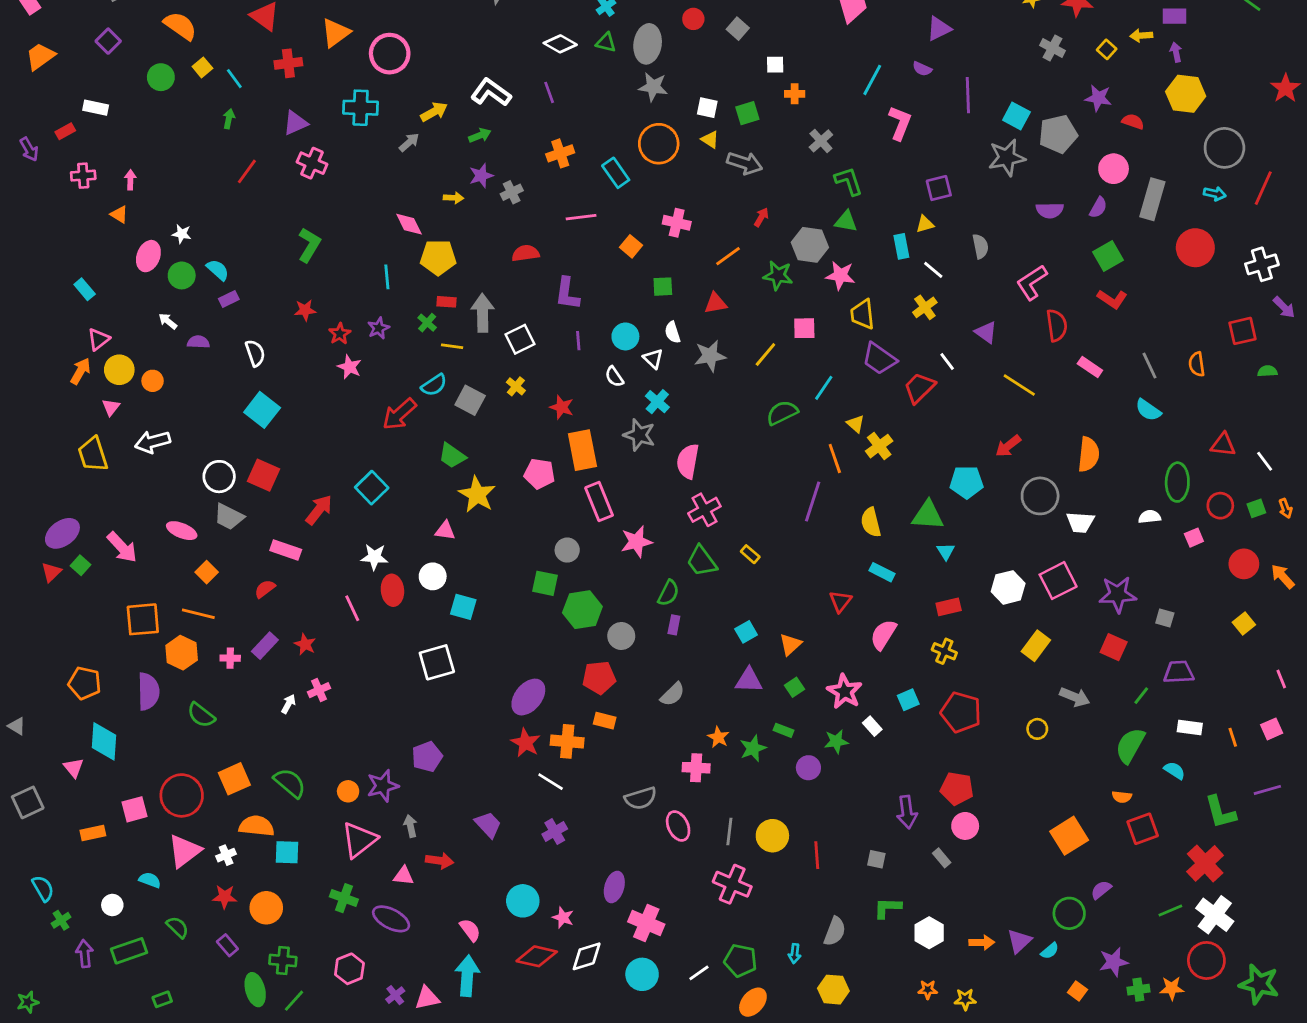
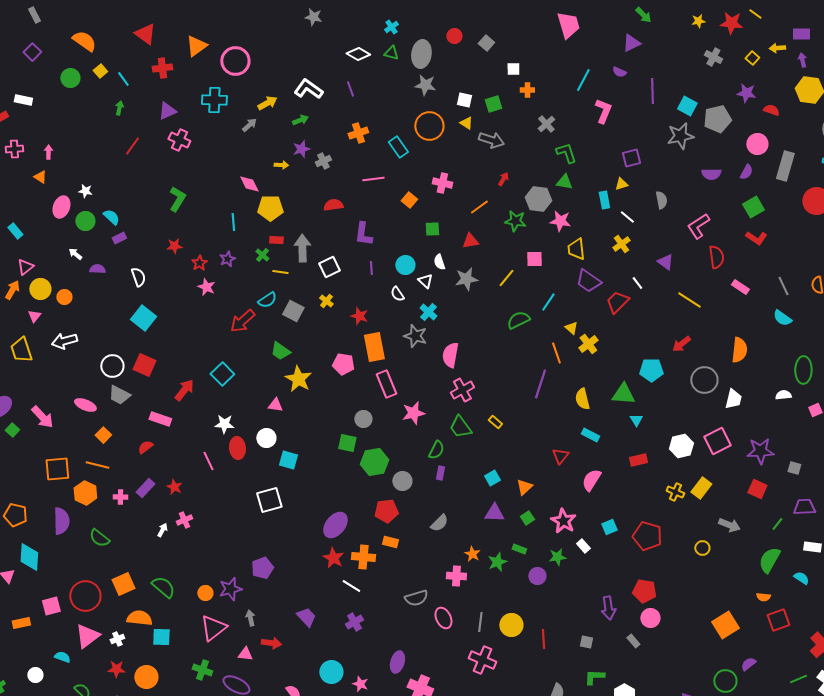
white trapezoid: (1080, 522) -> (733, 399), turned -80
yellow cross: (944, 651) -> (675, 492), moved

